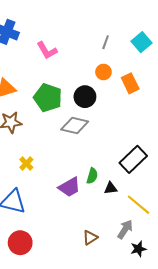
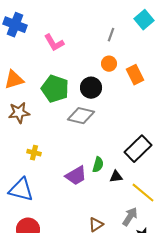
cyan square: (142, 42) -> (144, 20), moved
yellow cross: (26, 164) -> (34, 153), turned -32

